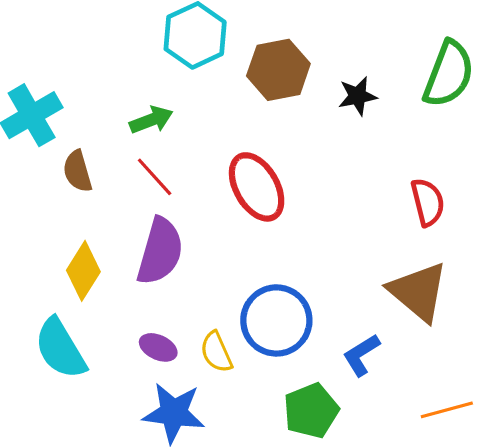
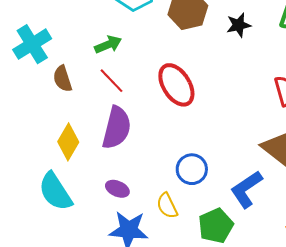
blue circle: (276, 320) -> (192, 169), size x0.7
yellow semicircle: (216, 352) -> (167, 206), moved
blue L-shape: (361, 355) -> (246, 189), size x1.4

